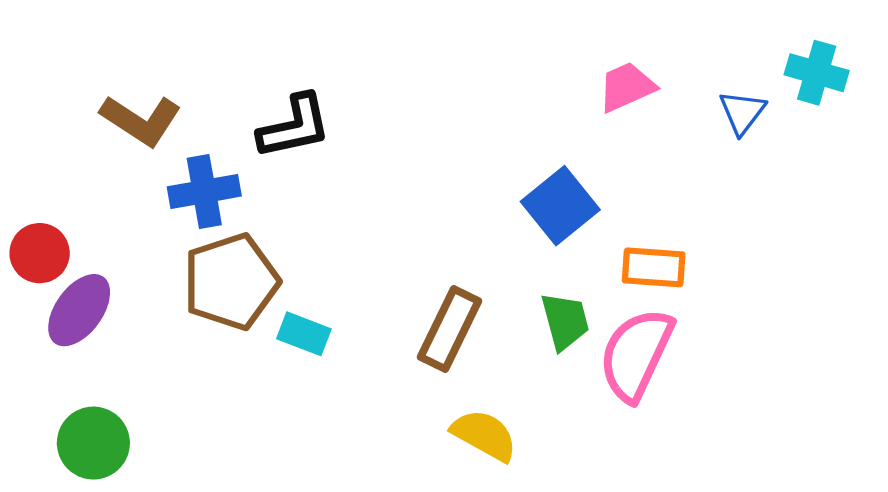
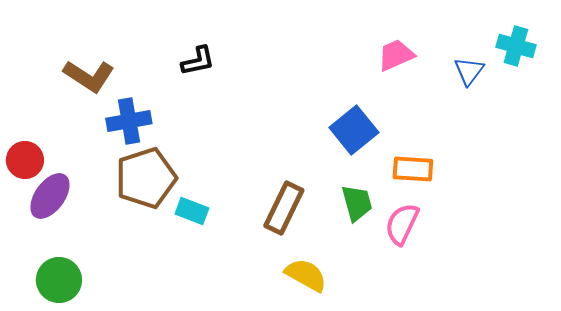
black L-shape: (294, 127) -> (198, 61), moved, size x0.7
pink semicircle: (636, 354) -> (402, 224), size x0.7

